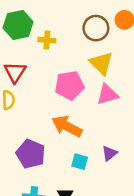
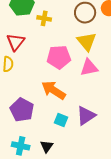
purple triangle: (109, 153) -> (86, 116), size x1.5

